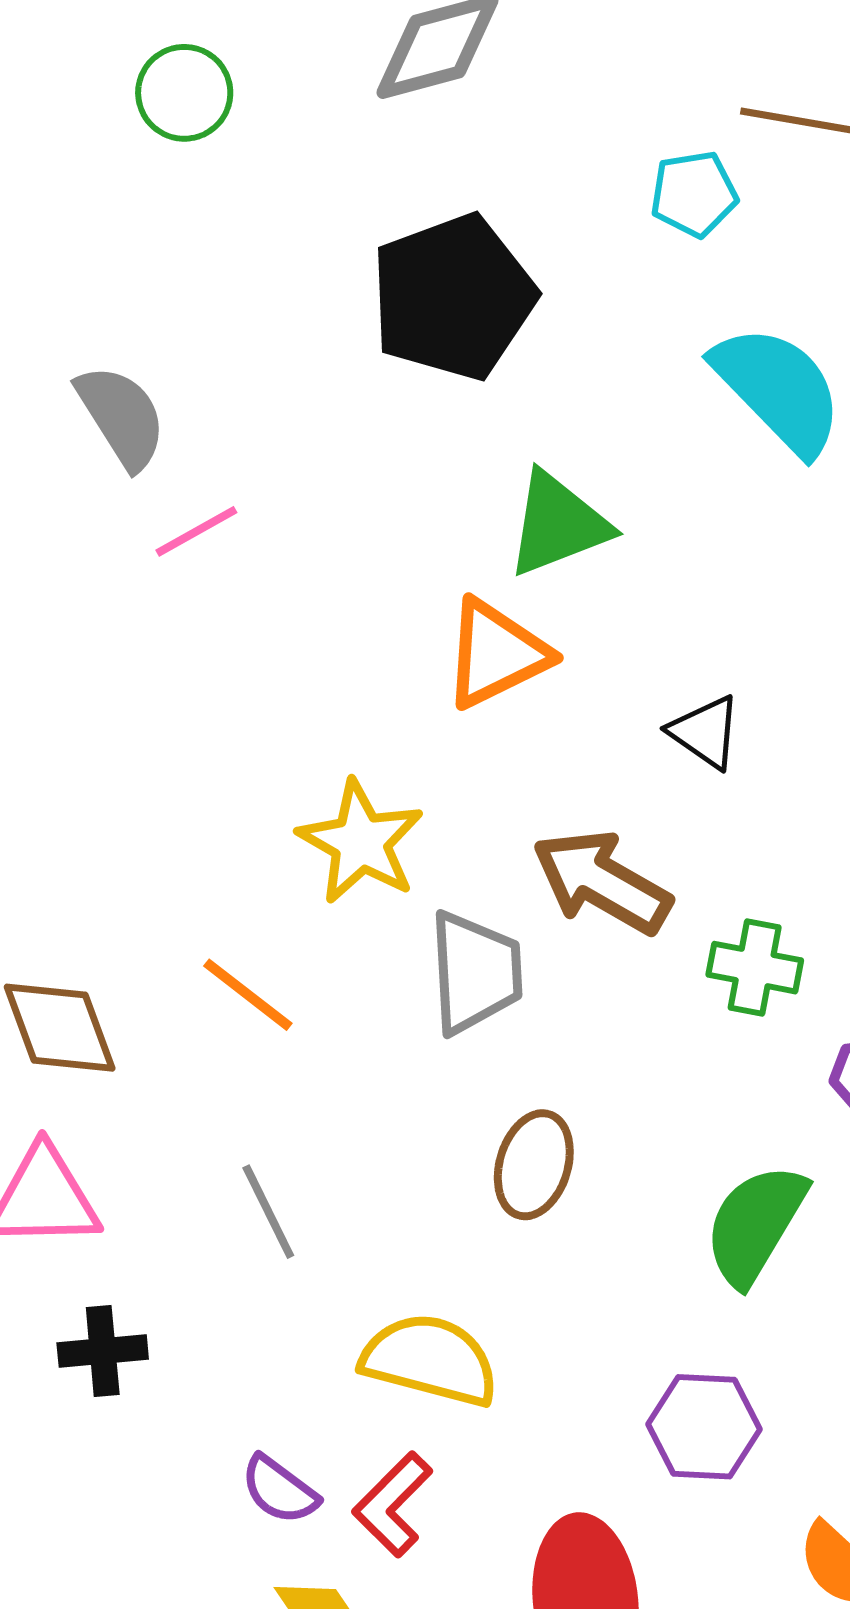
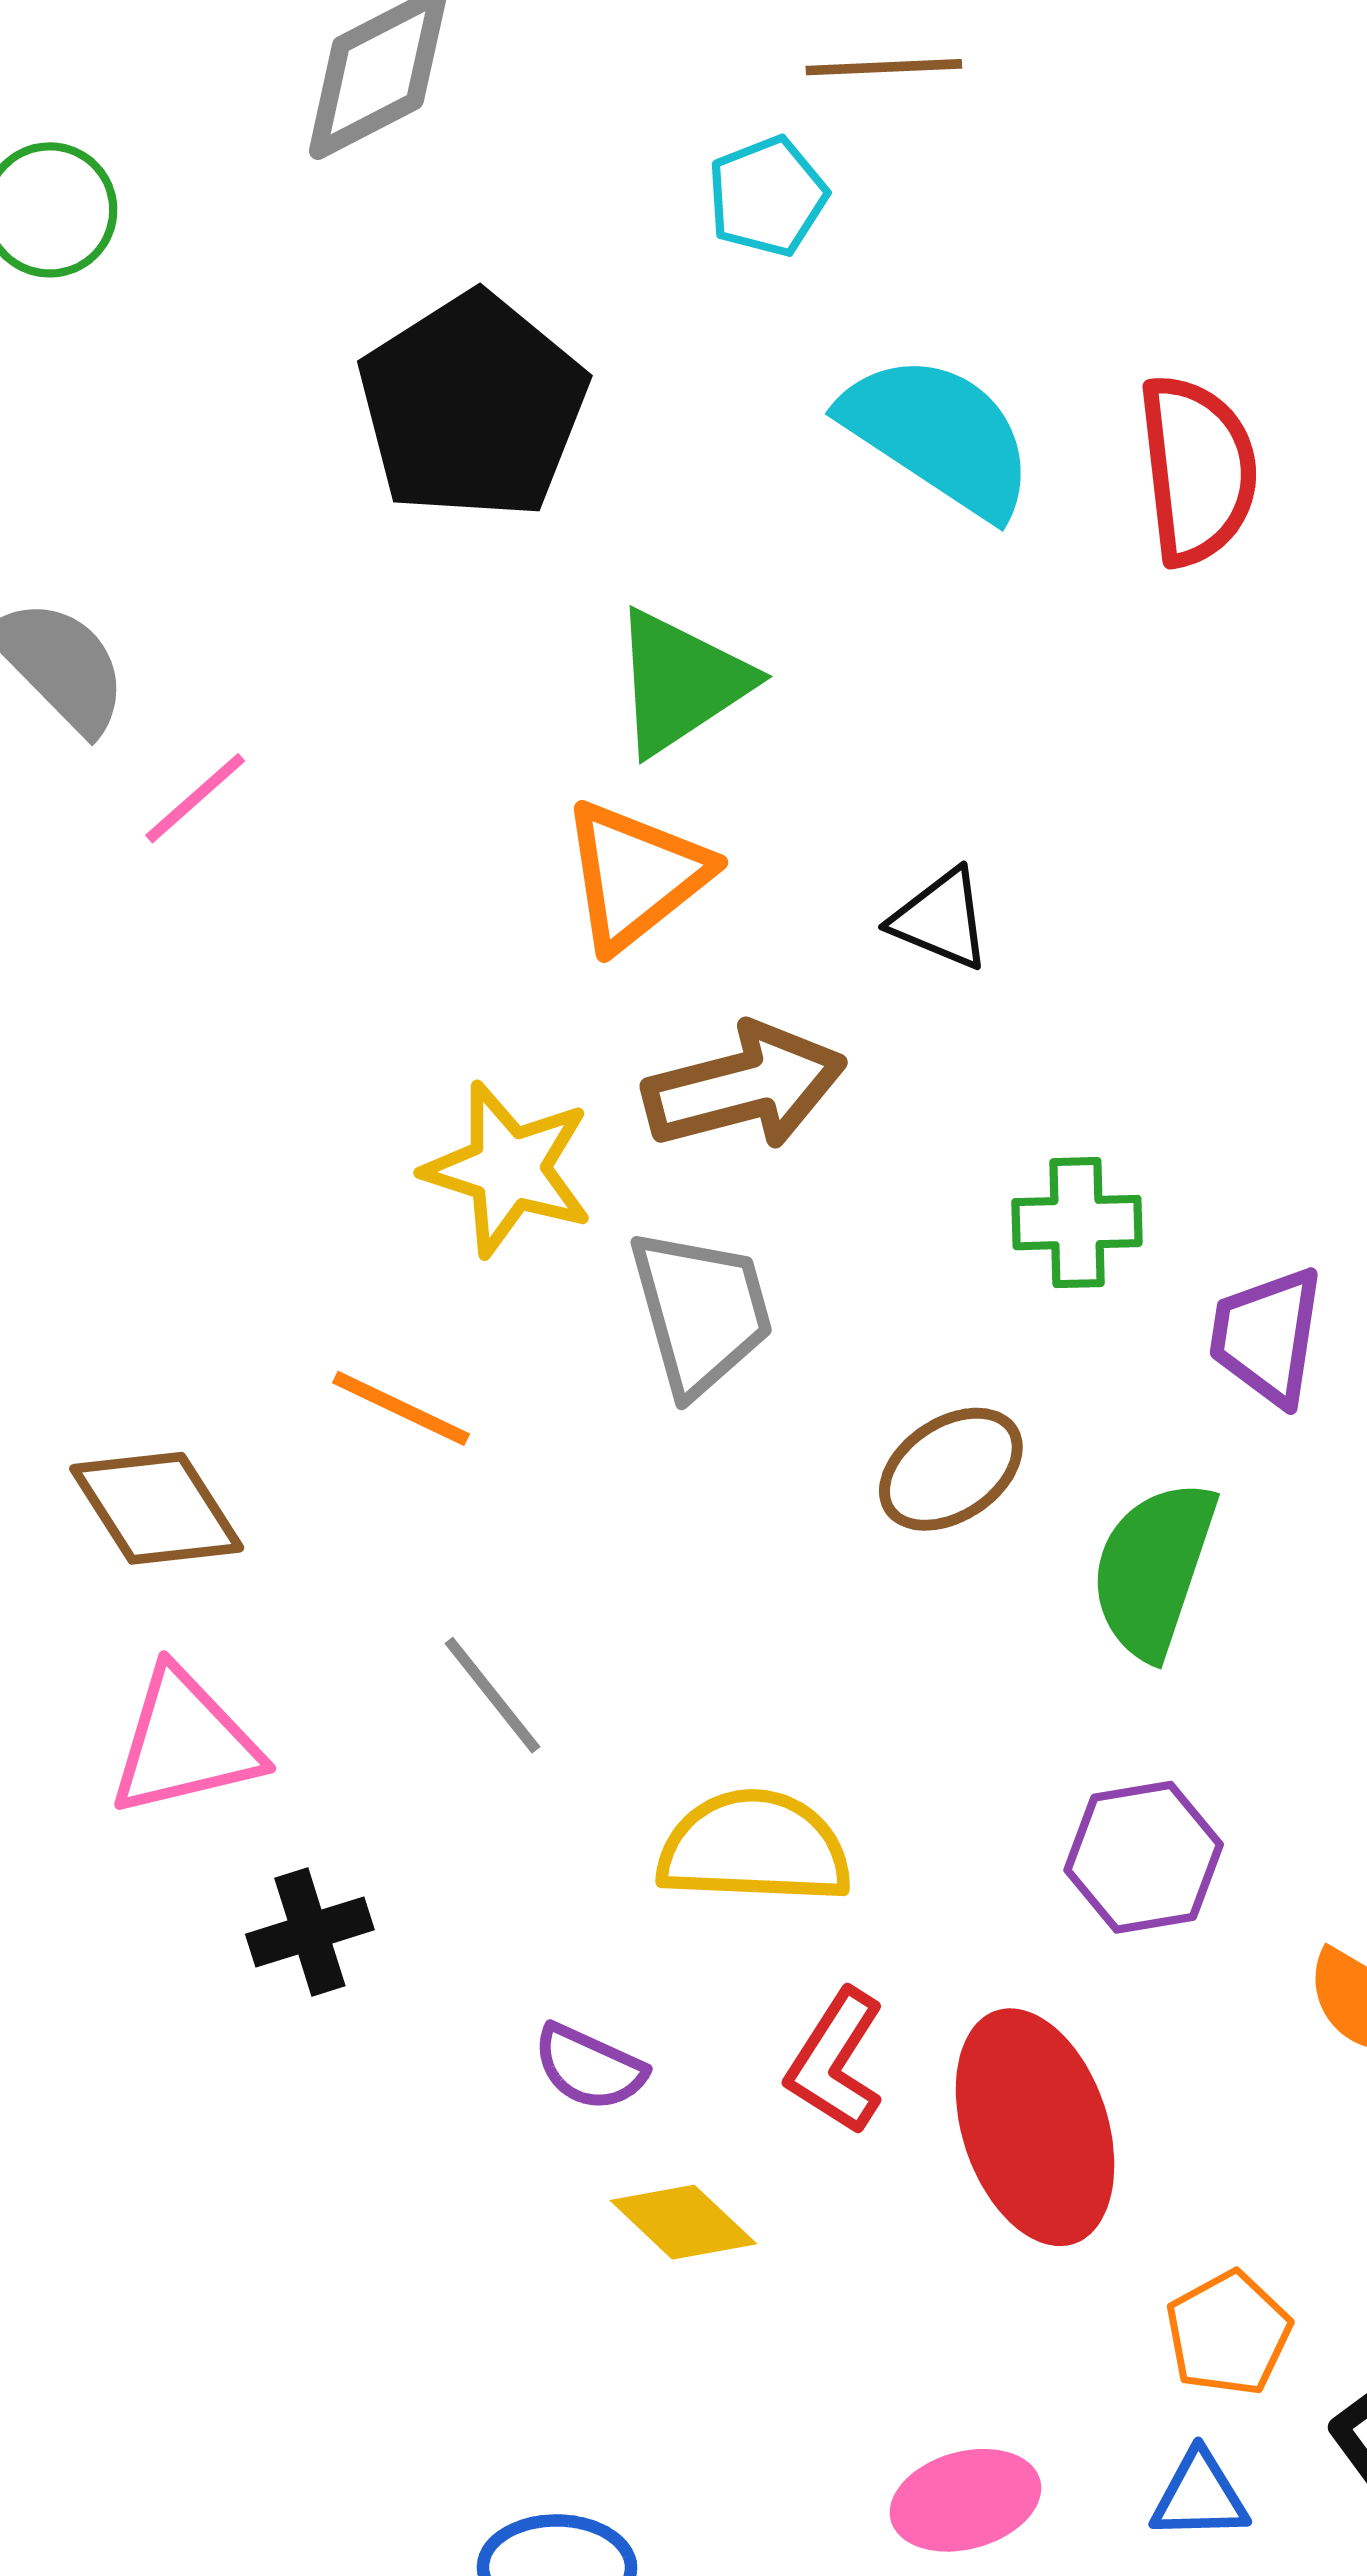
brown arrow: (602, 882) -> (745, 1087), moved, turned 148
brown ellipse: (534, 1165) -> (951, 1469), moved, turned 52
red L-shape: (393, 1504) -> (836, 2062), moved

